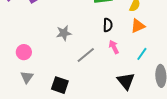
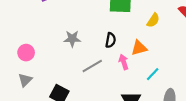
black semicircle: (108, 25) -> (111, 40), moved
orange triangle: (138, 26) -> (139, 48), moved

